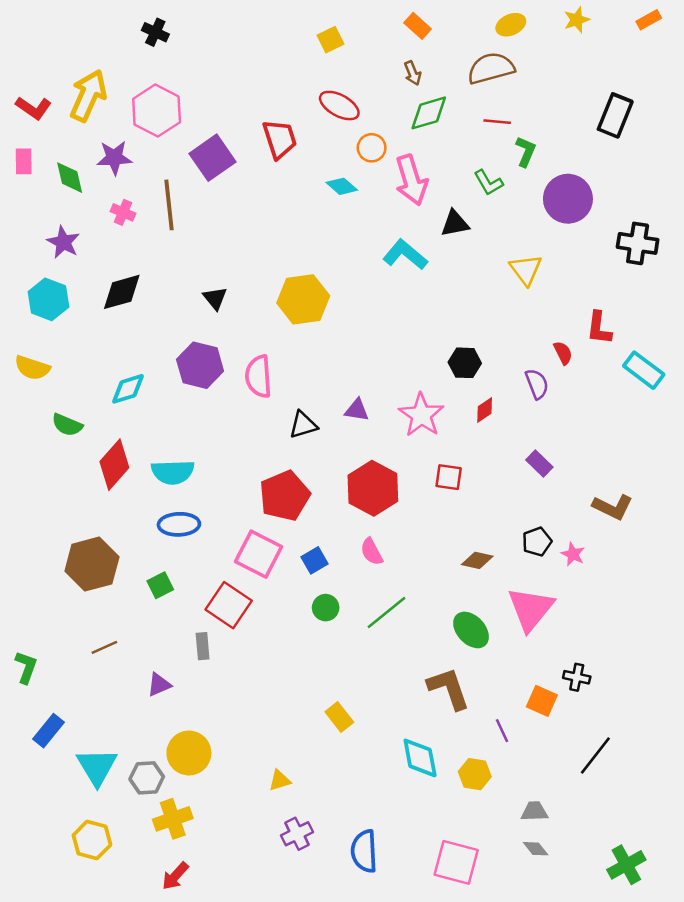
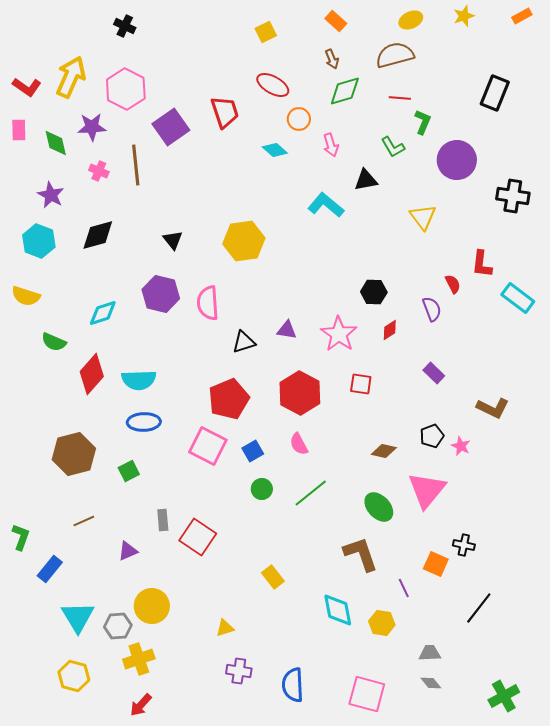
pink arrow: (411, 180) -> (331, 145), size x0.6
red square: (229, 605) -> (198, 537), moved
blue rectangle: (48, 731) -> (50, 569), moved
purple cross: (297, 834) -> (239, 671), turned 35

